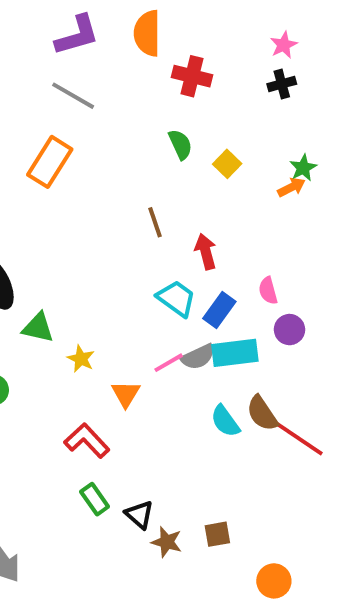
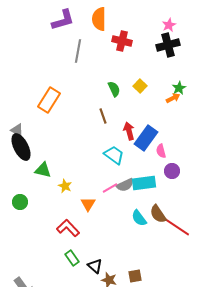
black cross: (282, 84) -> (168, 45), size x1.6
gray line: (73, 96) -> (78, 51), moved, turned 70
green semicircle: (180, 144) -> (114, 89), moved
orange rectangle: (50, 162) -> (49, 100), moved
blue rectangle: (219, 310) -> (146, 138), moved, size x1.4

